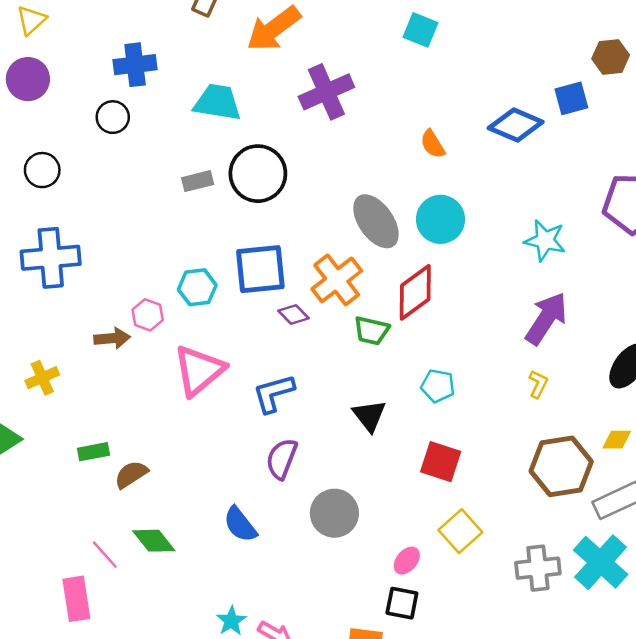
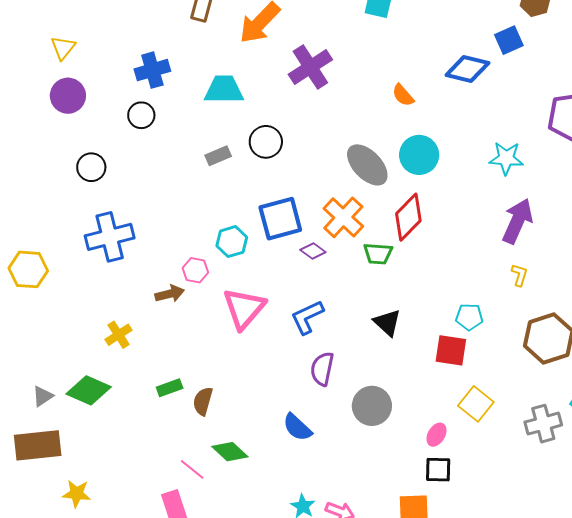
black circle: (258, 174) -> (266, 142), size x0.7
cyan pentagon: (438, 386) -> (469, 317), moved
brown semicircle: (131, 474) -> (203, 401), turned -32

